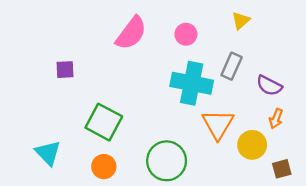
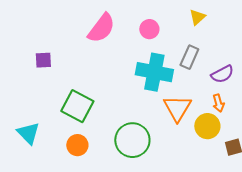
purple semicircle: (269, 86) -> (222, 74), turned -55
orange arrow: (276, 119) -> (218, 103), moved, turned -36

